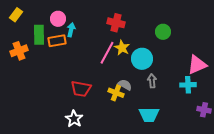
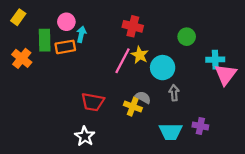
orange cross: (19, 51) -> (22, 58), turned -30
pink triangle: (197, 65) -> (226, 74), turned -30
cyan cross: (188, 85) -> (215, 60), moved
purple cross: (204, 110) -> (200, 126), moved

